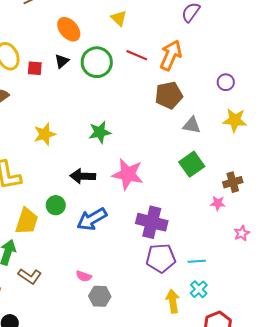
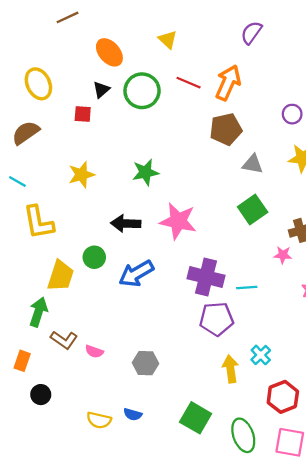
red square: (35, 68) -> (83, 114), moved
cyan line: (197, 261) -> (247, 287), moved
pink semicircle: (84, 276) -> (94, 351), moved

